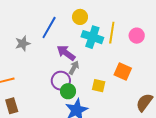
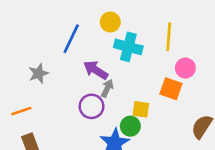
yellow line: (112, 33) -> (169, 37), moved
pink circle: (137, 36) -> (185, 68), moved
gray star: (23, 43) -> (38, 74), moved
green circle: (68, 91) -> (130, 126), moved

